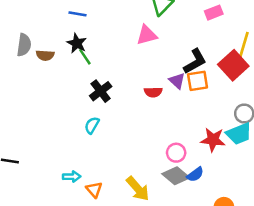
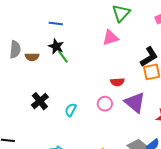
purple triangle: (177, 81) -> (135, 102), moved, size x1.6
black cross: (101, 91) -> (40, 101), moved
pink circle: (176, 153) -> (105, 104), moved

